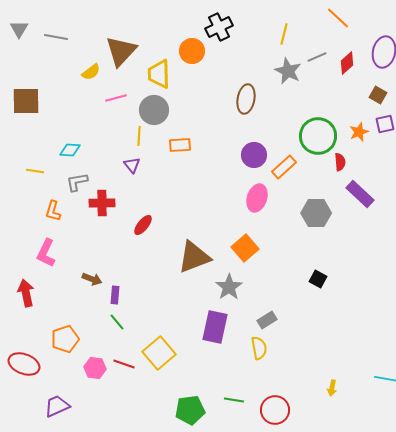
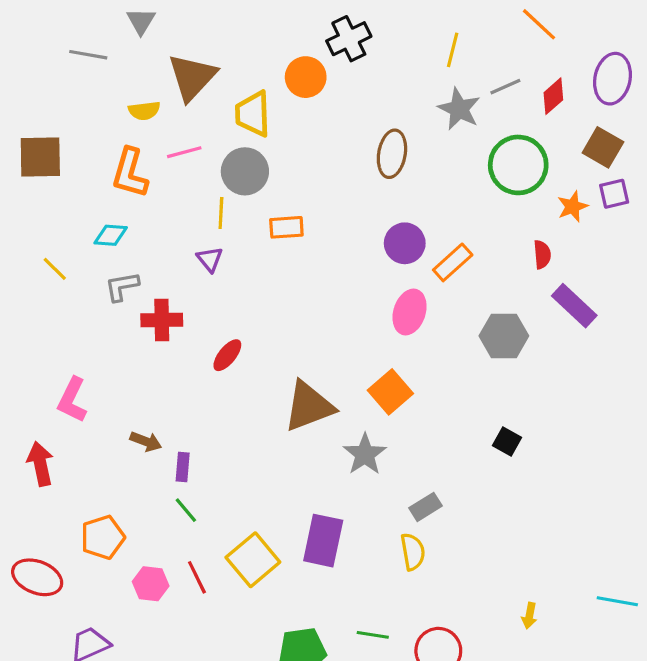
gray triangle: (19, 29) -> (141, 21), moved
yellow semicircle: (91, 72) -> (144, 111), turned 30
brown square: (378, 95) -> (603, 147), size x1.4
green circle: (318, 136) -> (518, 165), moved
yellow line: (35, 171) -> (55, 269), turned 36
orange L-shape: (53, 211) -> (130, 173), moved, size x1.5
purple rectangle: (215, 327) -> (323, 541), moved
red line: (124, 364) -> (197, 577), turned 45

